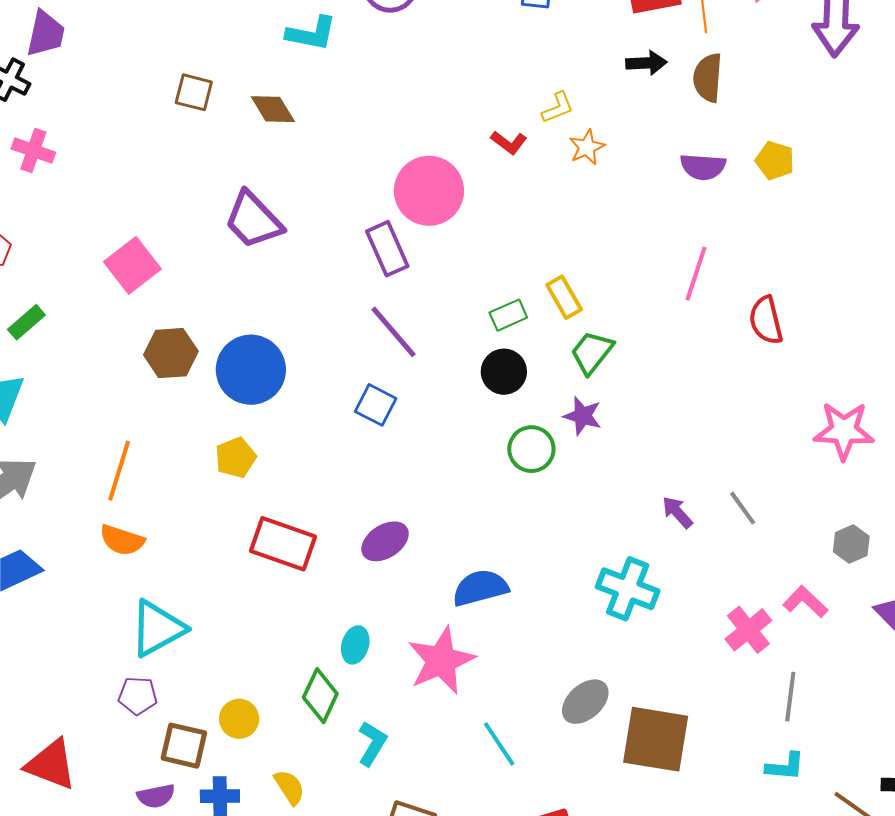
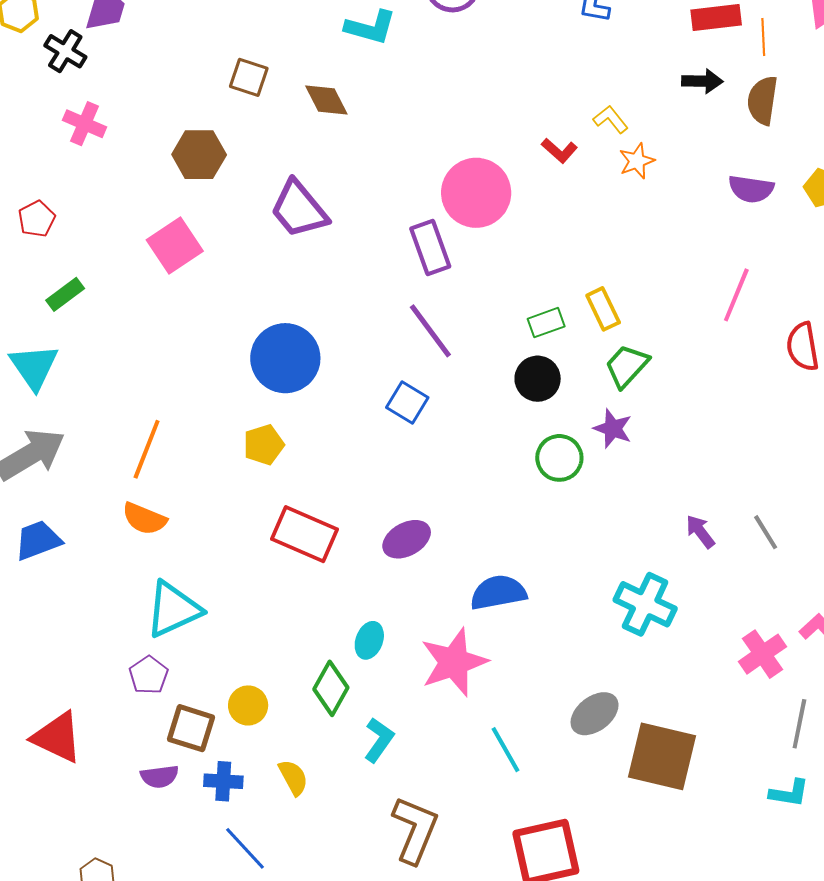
yellow L-shape: (558, 108) -> (611, 119), turned -111
brown hexagon: (171, 353) -> (199, 155), moved
purple pentagon: (138, 696) -> (149, 675), turned 30

